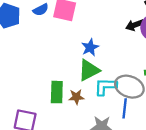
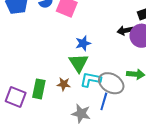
green triangle: (89, 70) -> (79, 63), turned -45
green rectangle: (57, 92) -> (39, 89), moved

